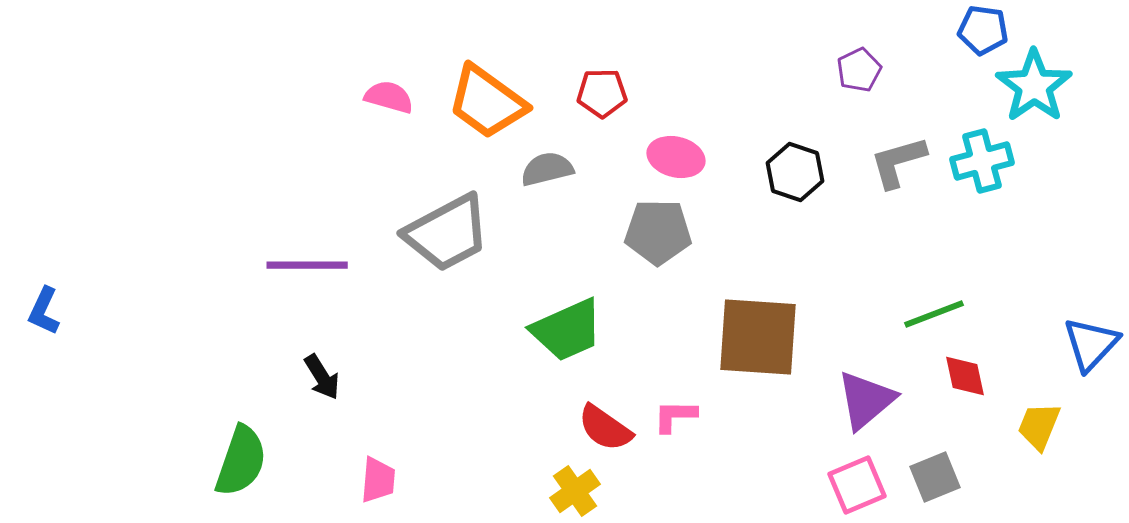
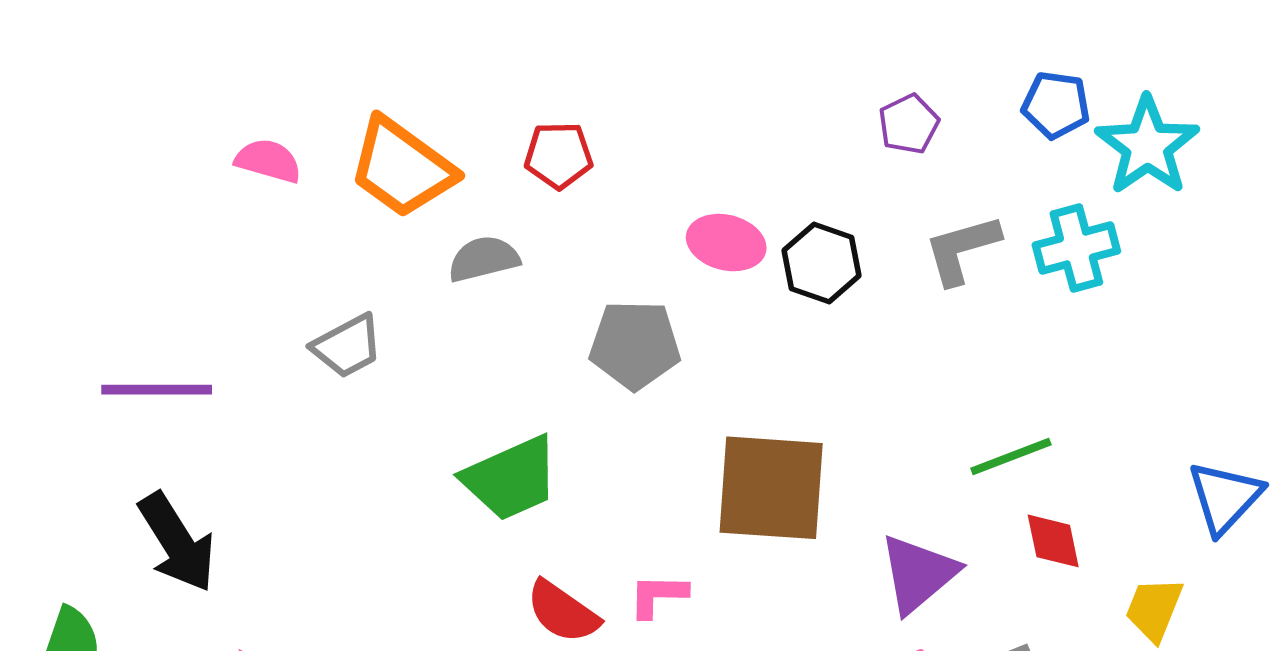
blue pentagon: (983, 30) -> (1056, 105), moved
pink ellipse: (676, 157) -> (726, 243), moved
gray trapezoid: (447, 233) -> (347, 346), size x0.6
black arrow: (322, 377) -> (177, 542), size x1.6

